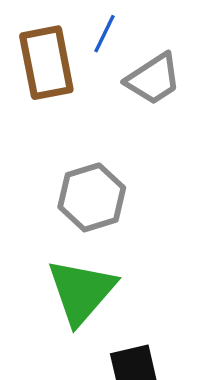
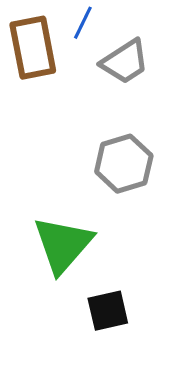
gray hexagon: (92, 197) -> (124, 164), moved

